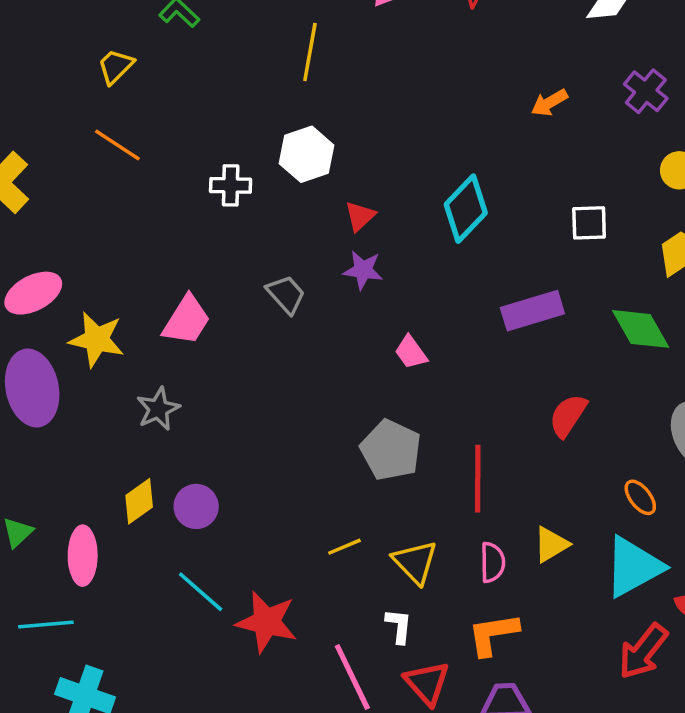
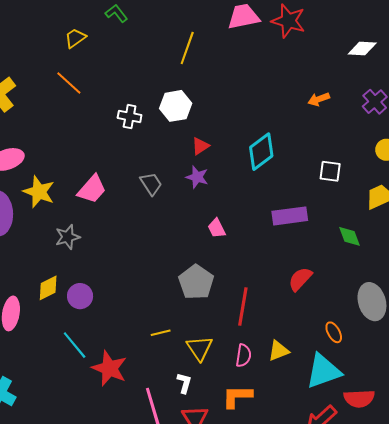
green diamond: (641, 329) -> (350, 236), size x0.7

